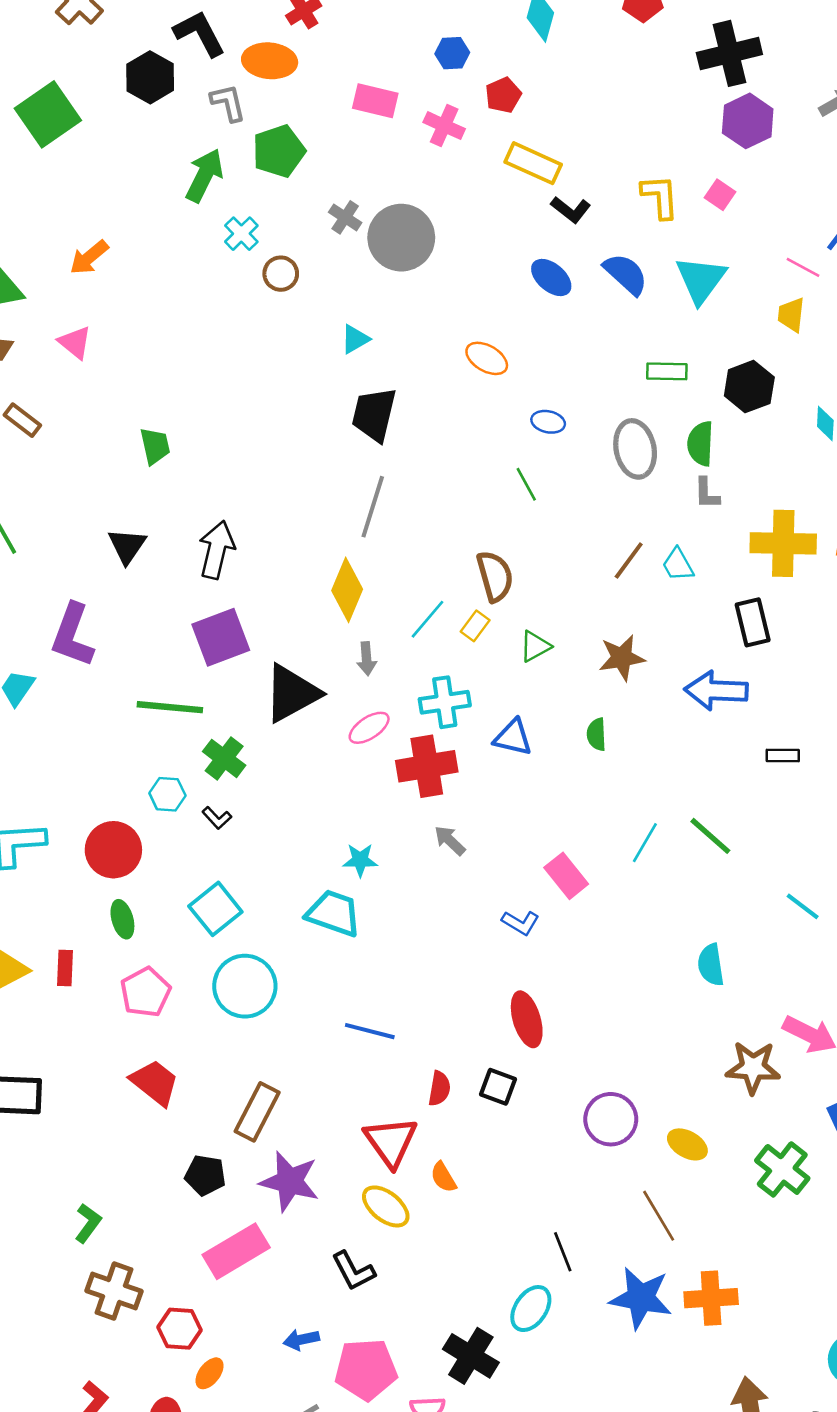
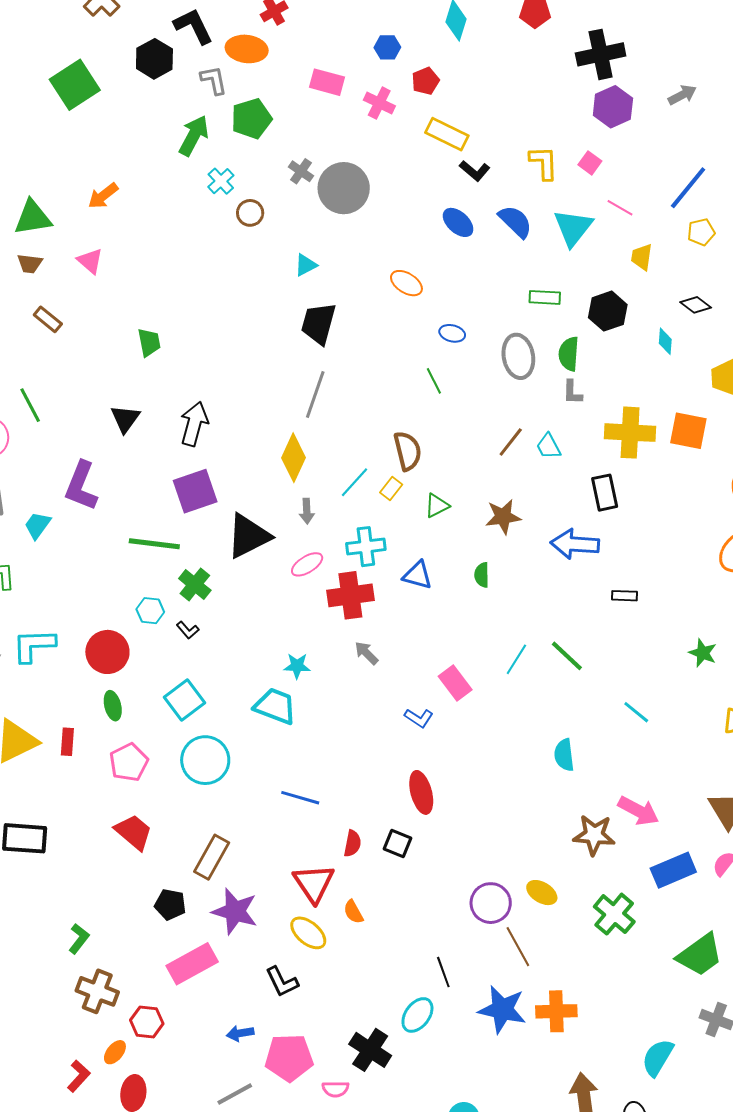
pink line: (803, 267) -> (620, 208), moved
purple circle: (611, 1119) -> (491, 903), moved
orange ellipse: (210, 1373) -> (115, 1052), moved

